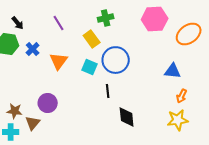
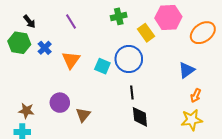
yellow rectangle: (92, 39) -> (146, 33), moved
blue triangle: (173, 71) -> (187, 70), turned -42
black line: (108, 91) -> (132, 92), moved
brown triangle: (33, 123) -> (83, 115), moved

